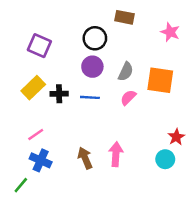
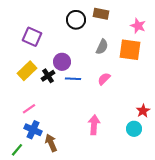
black circle: (95, 38) -> (76, 20), moved
purple circle: (92, 67) -> (62, 62), moved
gray semicircle: (126, 72) -> (102, 47), moved
orange square: (160, 80) -> (130, 50), moved
black cross: (59, 94) -> (48, 76), turned -32
brown arrow: (85, 158) -> (51, 143), moved

